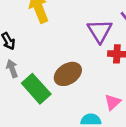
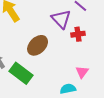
brown ellipse: (68, 74) -> (38, 45), moved

